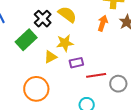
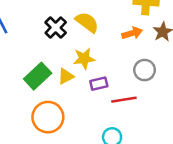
orange arrow: (103, 23) -> (132, 33), turned 56
green rectangle: (26, 40) -> (38, 76), moved
gray circle: (118, 84) -> (145, 70), moved

